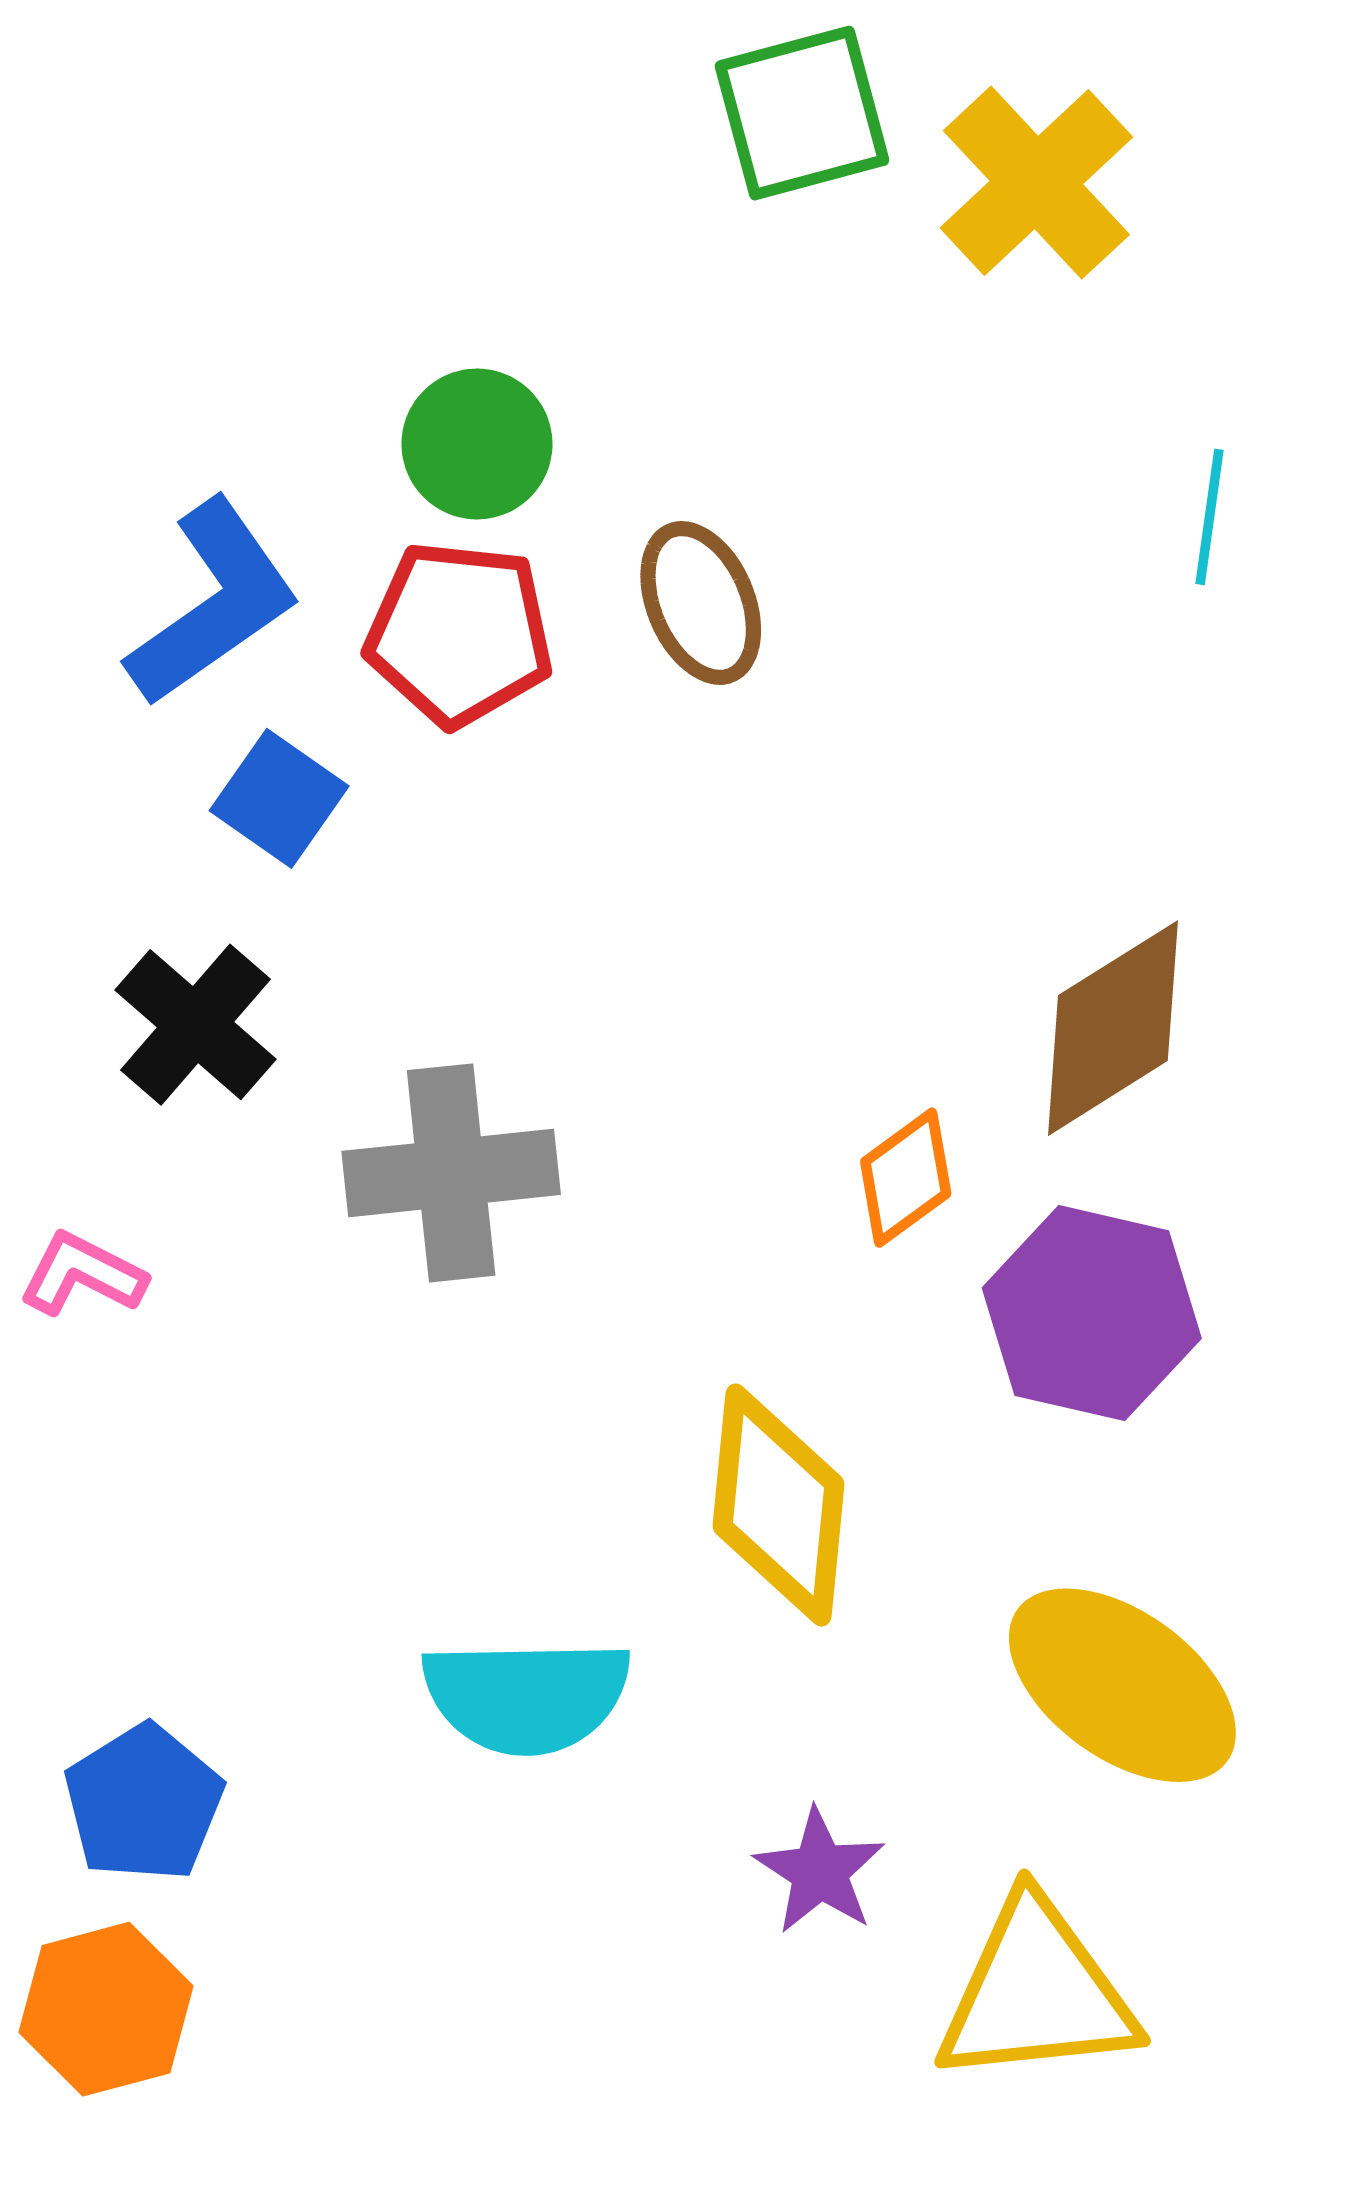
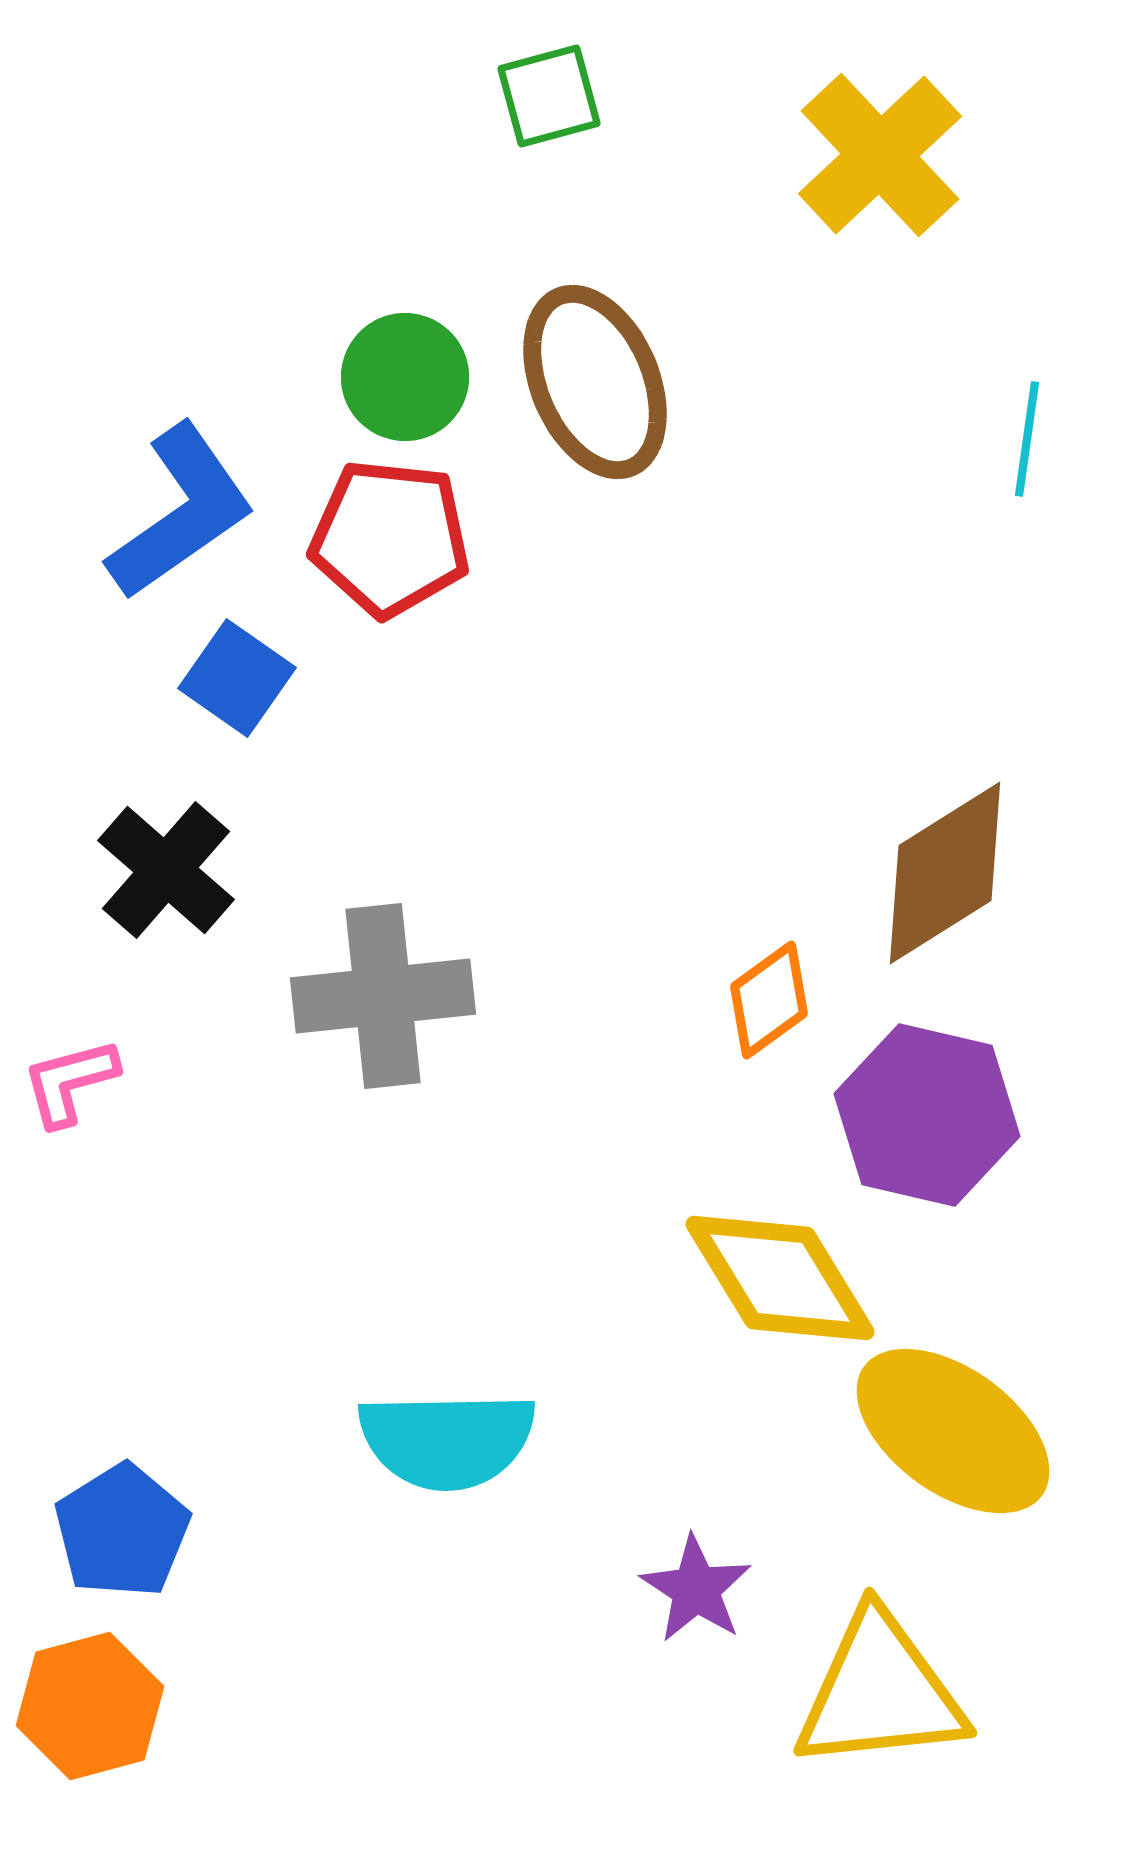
green square: (802, 113) -> (549, 96), moved, size x0.7
brown ellipse: (701, 603) -> (595, 382), moved, size x1.4
pink L-shape: (82, 1274) -> (70, 1082), turned -42
yellow diamond: (778, 1505) -> (780, 1278), moved, turned -37

